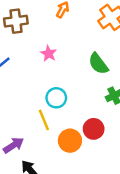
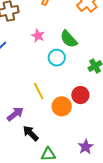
green semicircle: (98, 64) -> (69, 39), moved
cyan circle: (56, 98) -> (57, 58), moved

